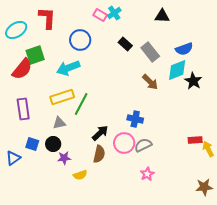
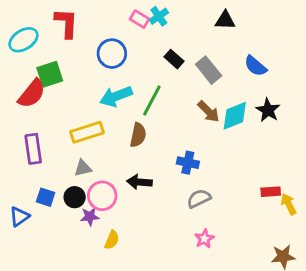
blue semicircle: (184, 49) -> (255, 66), turned 60
cyan arrow: (68, 68) -> (116, 96), moved
cyan diamond: (177, 70) -> (235, 116), moved
green line: (81, 104) -> (152, 101), moved
black arrow: (100, 133) -> (139, 182), turned -132
pink circle: (124, 143) -> (102, 196), moved
brown semicircle: (99, 154) -> (138, 135), moved
yellow semicircle: (80, 175) -> (112, 240), turned -48

